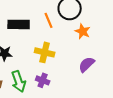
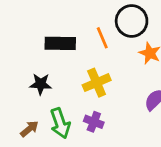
yellow cross: (45, 52) -> (97, 83), turned -36

